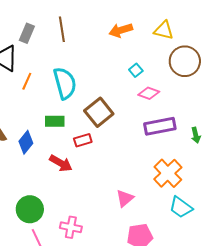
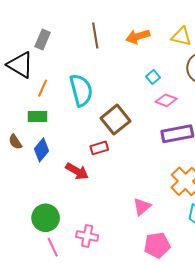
brown line: (62, 29) -> (95, 35), moved
green rectangle: (55, 121) -> (37, 117), moved

